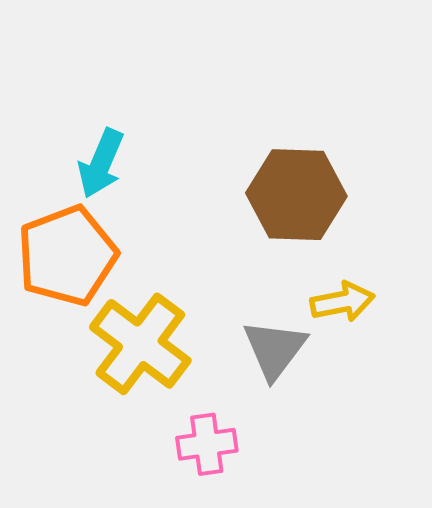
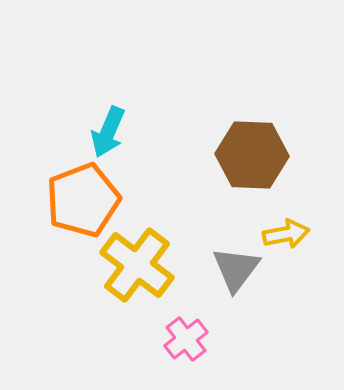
pink cross: (207, 444) -> (186, 339), turned -30

